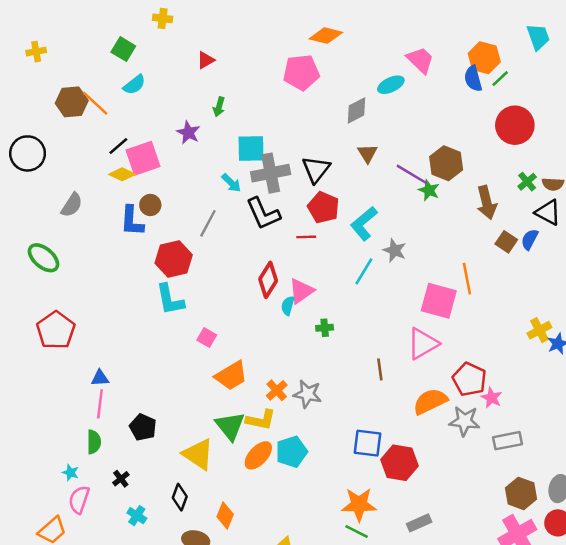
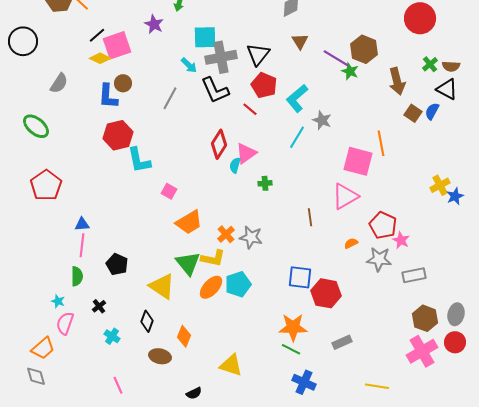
red line: (306, 237) -> (250, 109), turned 42
red hexagon: (174, 259) -> (118, 135), moved
orange semicircle: (430, 401) -> (351, 243), size x0.5

